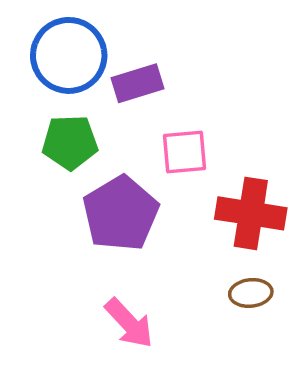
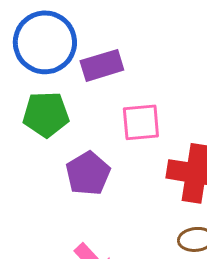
purple pentagon: (121, 213) -> (88, 173), size x0.7

